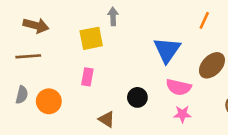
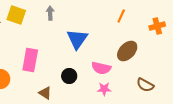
yellow square: (91, 38) -> (16, 15), moved, turned 30
blue triangle: (167, 50) -> (77, 39), moved
pink rectangle: (87, 77) -> (30, 60), size x1.6

